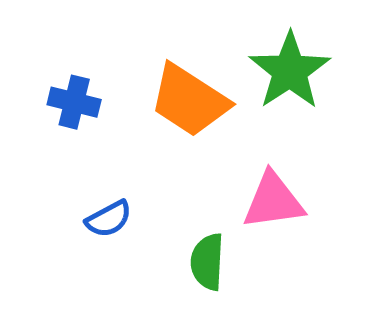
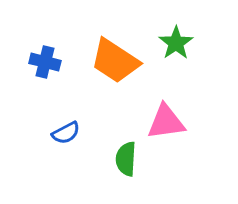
green star: (290, 71) -> (176, 43), size x0.7

